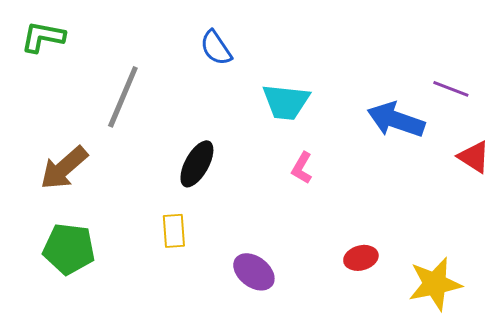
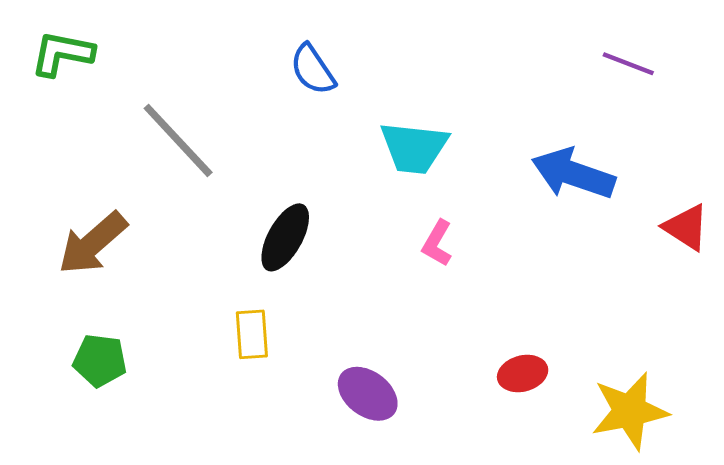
purple line: (451, 89) -> (628, 64), moved
gray line: (123, 97) -> (178, 140), turned -66
green pentagon: (69, 249) -> (100, 360), size x0.7

